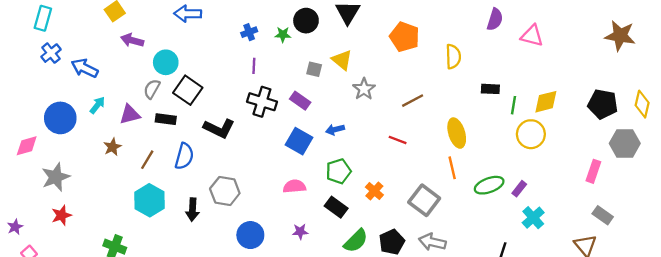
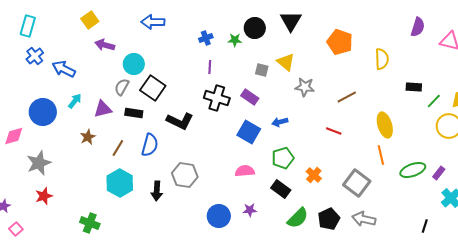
gray star: (364, 89) -> (305, 87), turned -30
green line: (513, 105) -> (434, 101), turned 35
blue circle: (250, 235) -> (219, 216), moved

